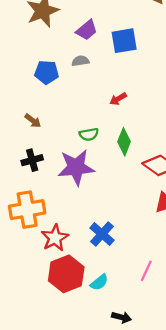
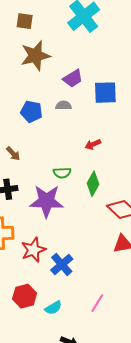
red star: (55, 238) -> (33, 250), moved
red hexagon: (66, 274) -> (25, 296), size x0.7

